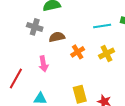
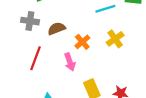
pink arrow: (43, 64) -> (70, 62), moved
red line: (16, 78) -> (35, 58), moved

